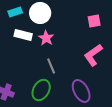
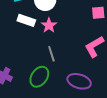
purple ellipse: (81, 91) -> (79, 81), turned -50

